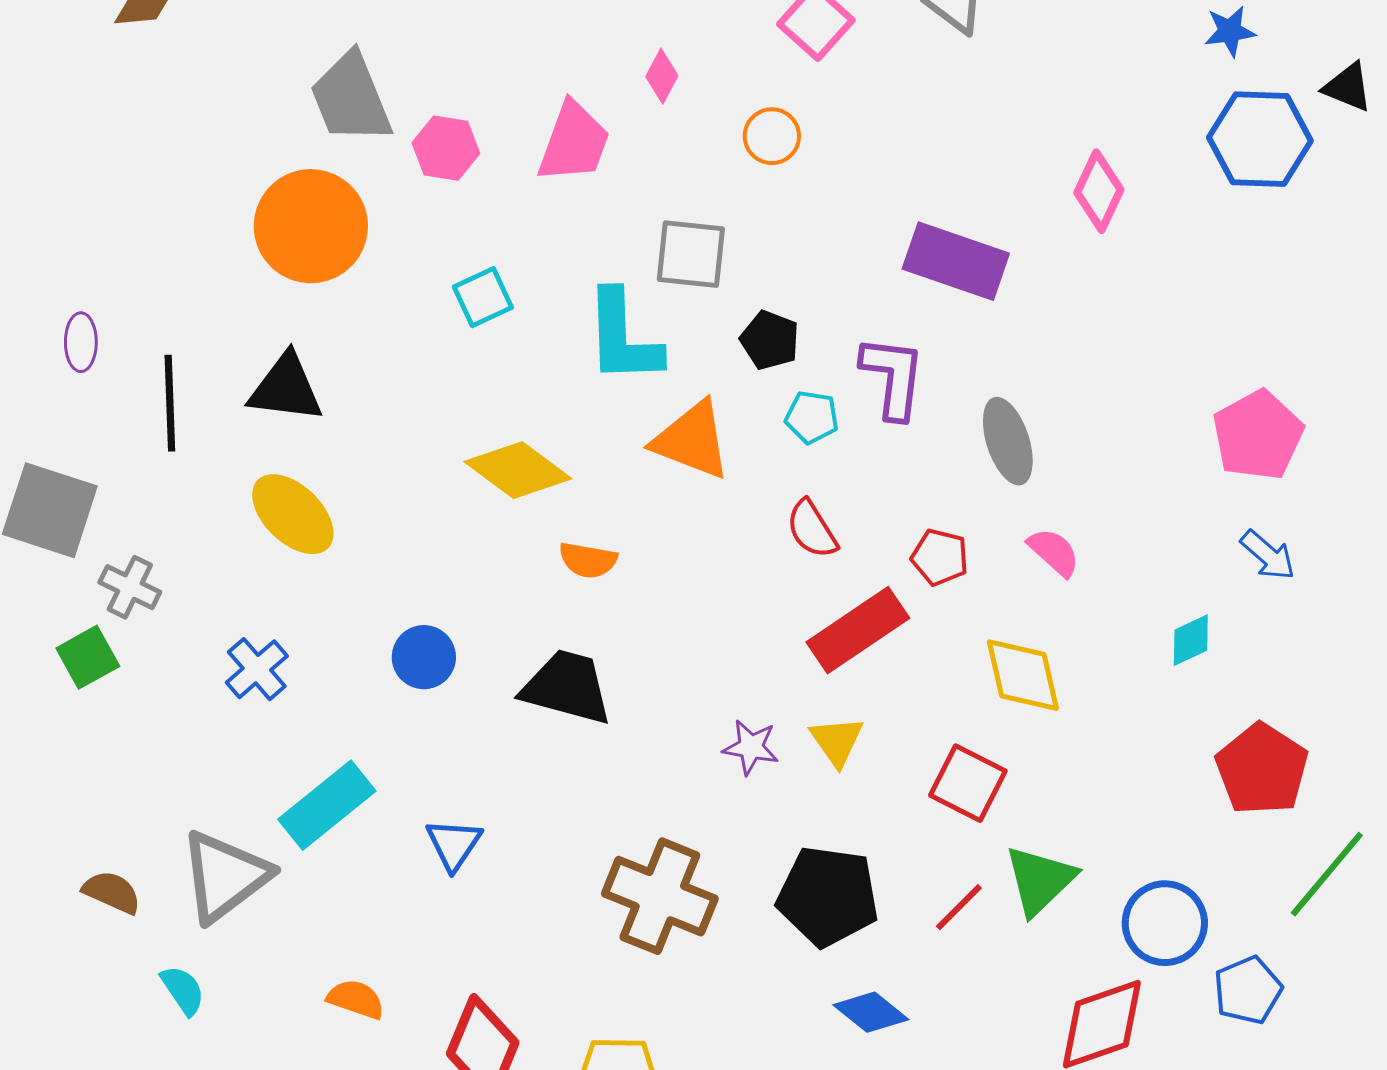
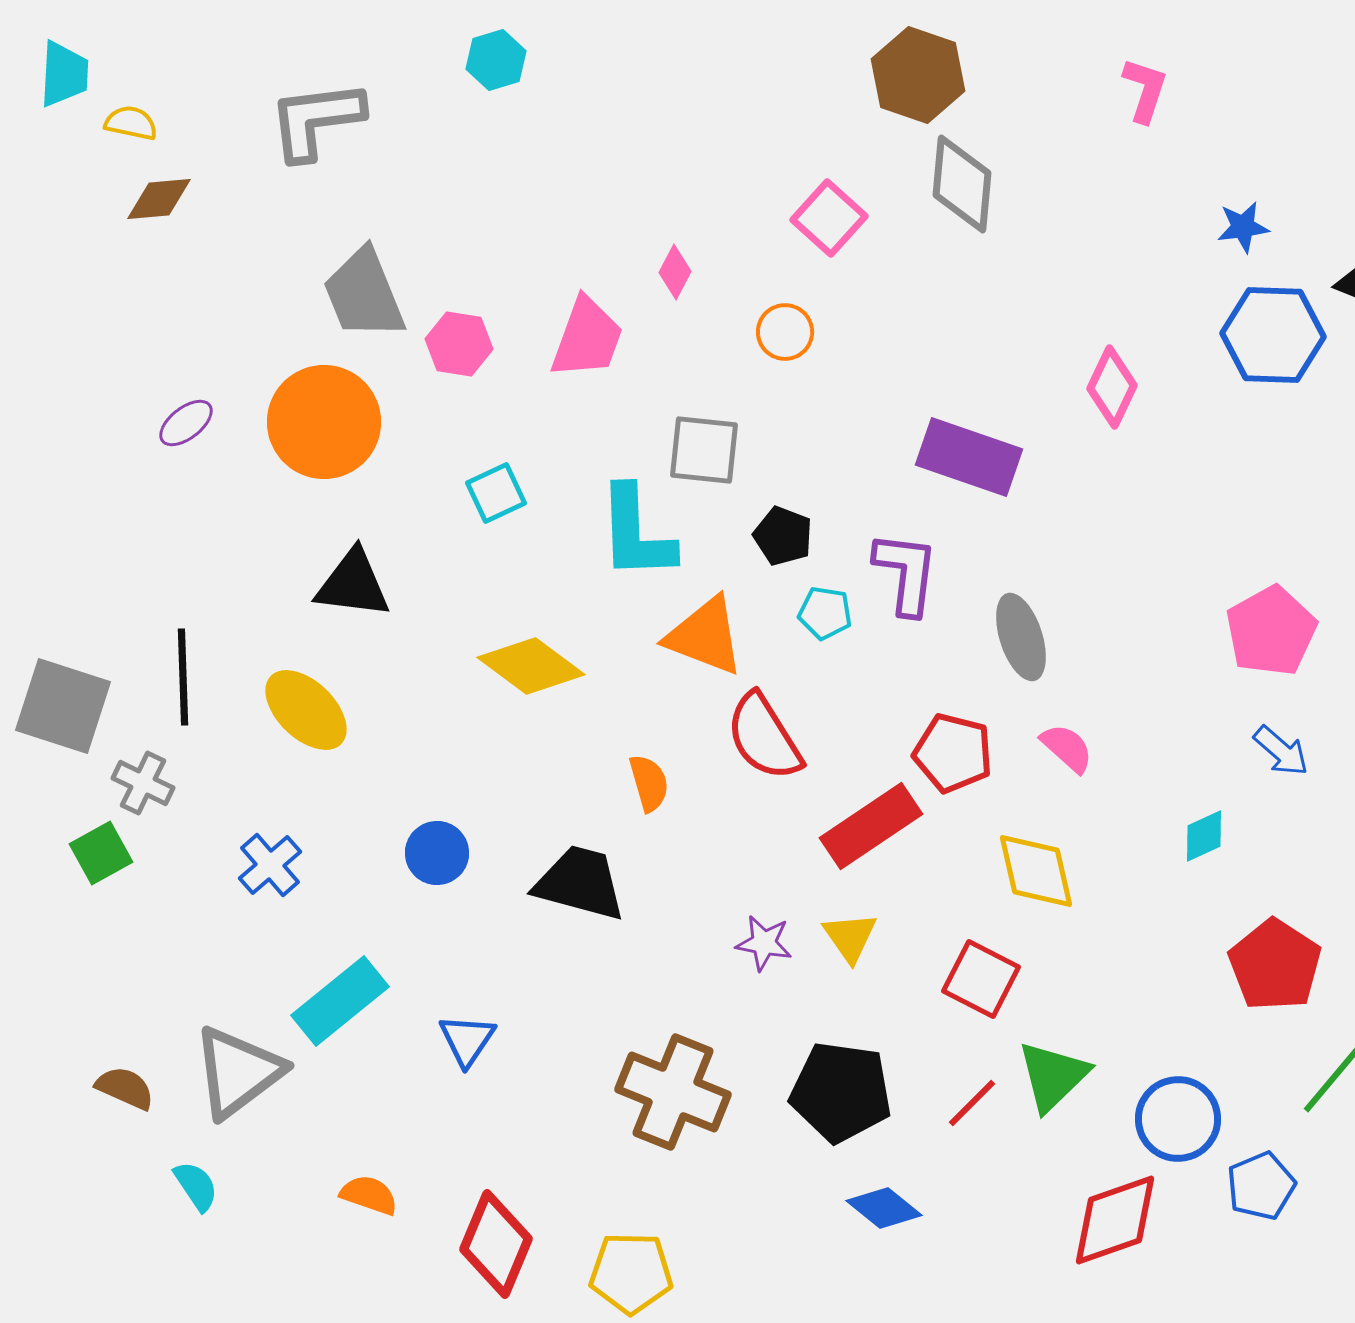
purple ellipse: (81, 342) -> (186, 423), moved, turned 52
black triangle: (286, 388) -> (353, 584), moved
black line: (170, 403) -> (183, 677), moved
red semicircle: (812, 529) -> (764, 737), moved, size x1.5
red pentagon: (940, 557) -> (953, 753), size x1.4
orange semicircle: (588, 560) -> (649, 783), moved, turned -116

